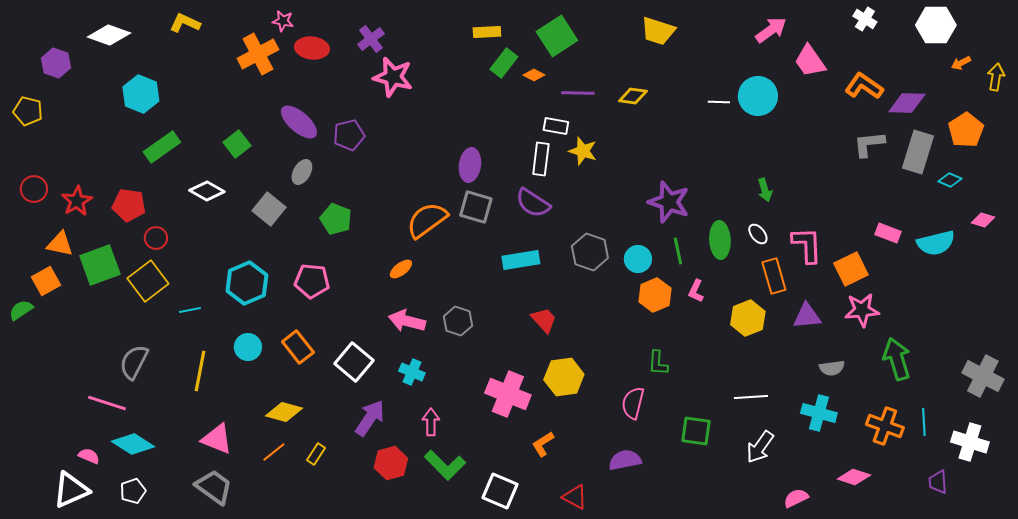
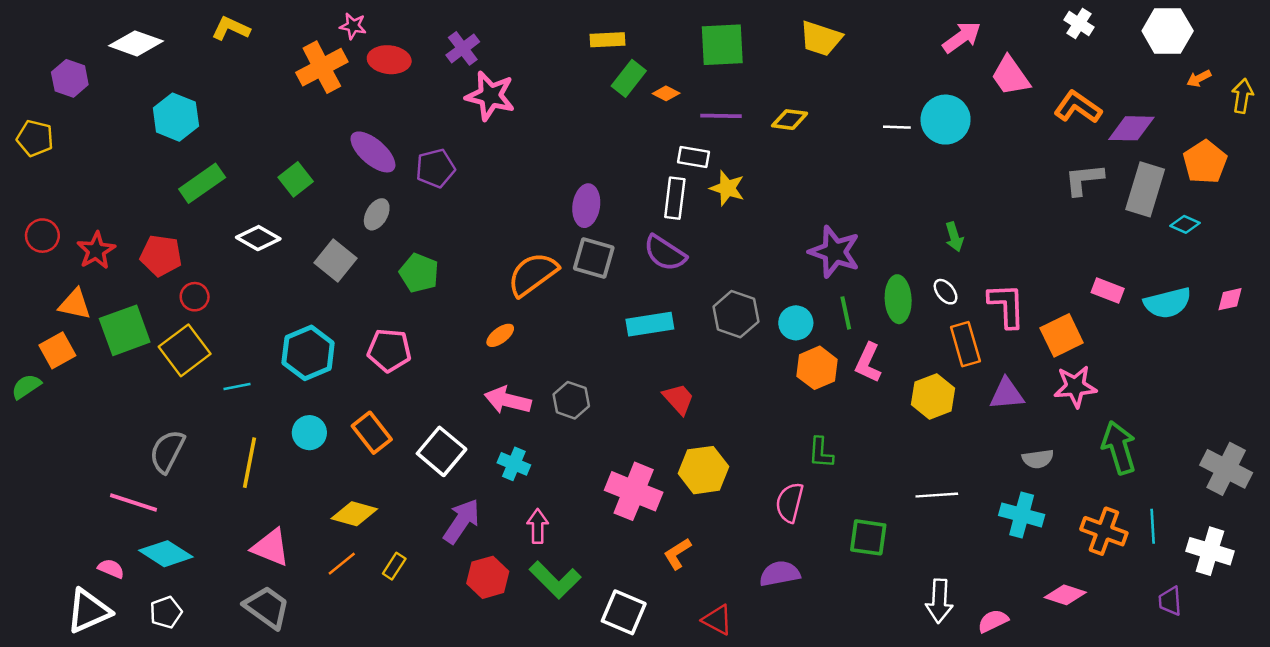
green square: (557, 36) -> (722, 45), moved, turned 30
pink diamond: (983, 220) -> (1230, 299), moved, turned -30
pink L-shape: (696, 291) -> (868, 363), size x1.4
white arrow: (760, 447) -> (939, 601), moved, turned -32

